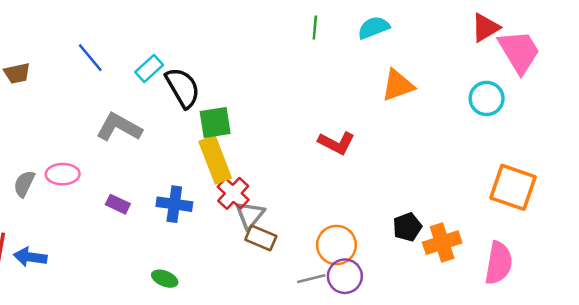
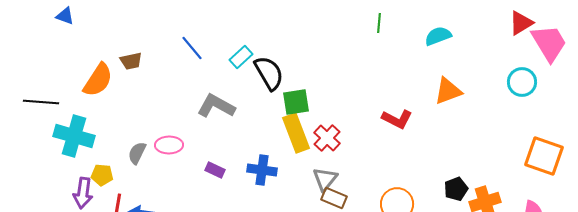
cyan semicircle: (374, 28) -> (438, 36), moved
orange triangle: (398, 85) -> (448, 91), moved
red cross: (233, 193) -> (327, 138), moved

